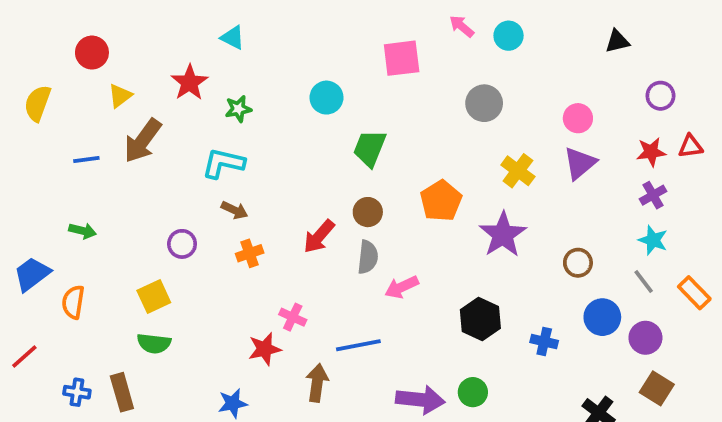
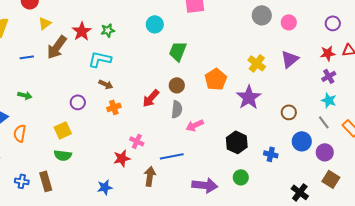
red star: (190, 83) -> (82, 31), moved
gray circle: (484, 103) -> (262, 15), moved
pink circle: (578, 118) -> (289, 22), moved
green circle: (473, 392) -> (241, 177), moved

